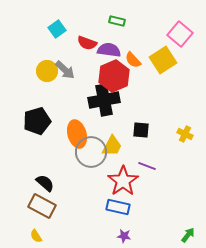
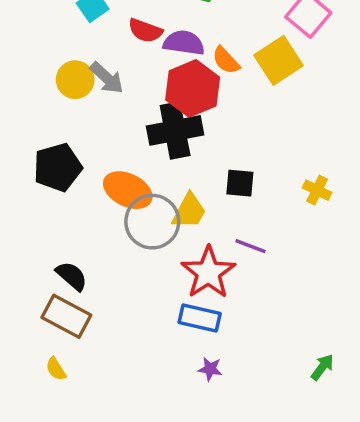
orange ellipse: (77, 134) -> (128, 190), turned -48

